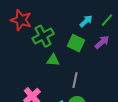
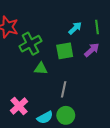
green line: (107, 20) -> (97, 27), turned -48
green square: (76, 43) -> (65, 51), turned -36

